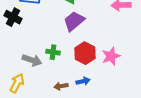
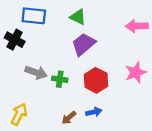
pink star: (111, 56) -> (136, 72), moved
gray arrow: (32, 60) -> (36, 72), moved
brown arrow: (61, 86) -> (69, 118), turned -32

